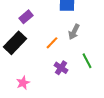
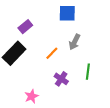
green line: (87, 61) -> (88, 72), turned 35
pink star: (23, 83) -> (31, 96), moved

